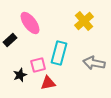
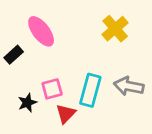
cyan rectangle: (59, 53) -> (90, 90), moved
red triangle: (48, 83) -> (66, 114), turned -35

